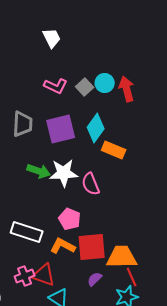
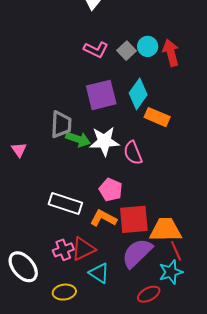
gray trapezoid: (23, 124) -> (61, 124), moved
red triangle: (44, 275) -> (83, 249), turned -45
purple semicircle: (95, 279) -> (137, 253), size x2.0

